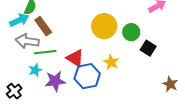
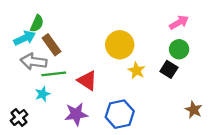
green circle: (131, 32) -> (179, 49), moved
yellow star: (111, 62) -> (137, 70), moved
blue hexagon: (87, 76) -> (120, 114), moved
purple star: (55, 81) -> (76, 114), moved

